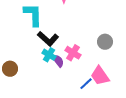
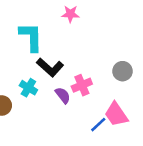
pink cross: (73, 53) -> (82, 85), turned 35
cyan cross: (49, 55) -> (28, 88), moved

